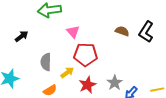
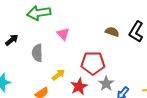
red pentagon: (85, 55) -> (93, 63), moved
gray semicircle: (46, 62) -> (37, 53), moved

